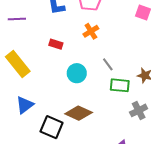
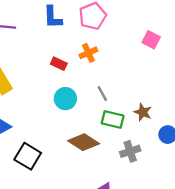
red rectangle: (56, 44) -> (59, 64), moved
brown diamond: (79, 113) -> (84, 142), moved

